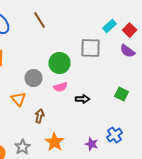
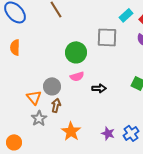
gray circle: (34, 78) -> (52, 86), moved
orange triangle: (18, 99) -> (34, 97), moved
blue cross: (114, 135) -> (131, 133), moved
gray star: (22, 147) -> (39, 118), moved

